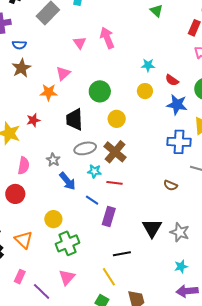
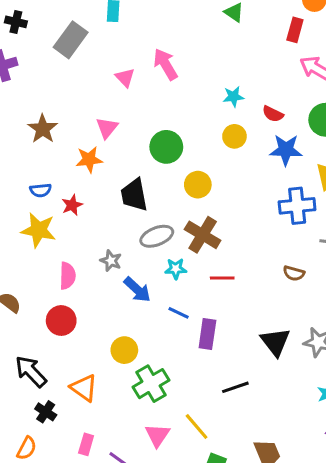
blue semicircle: (19, 45) -> (41, 190), moved
red line: (114, 183) -> (222, 278), moved
yellow line: (109, 277) -> (197, 427), moved

